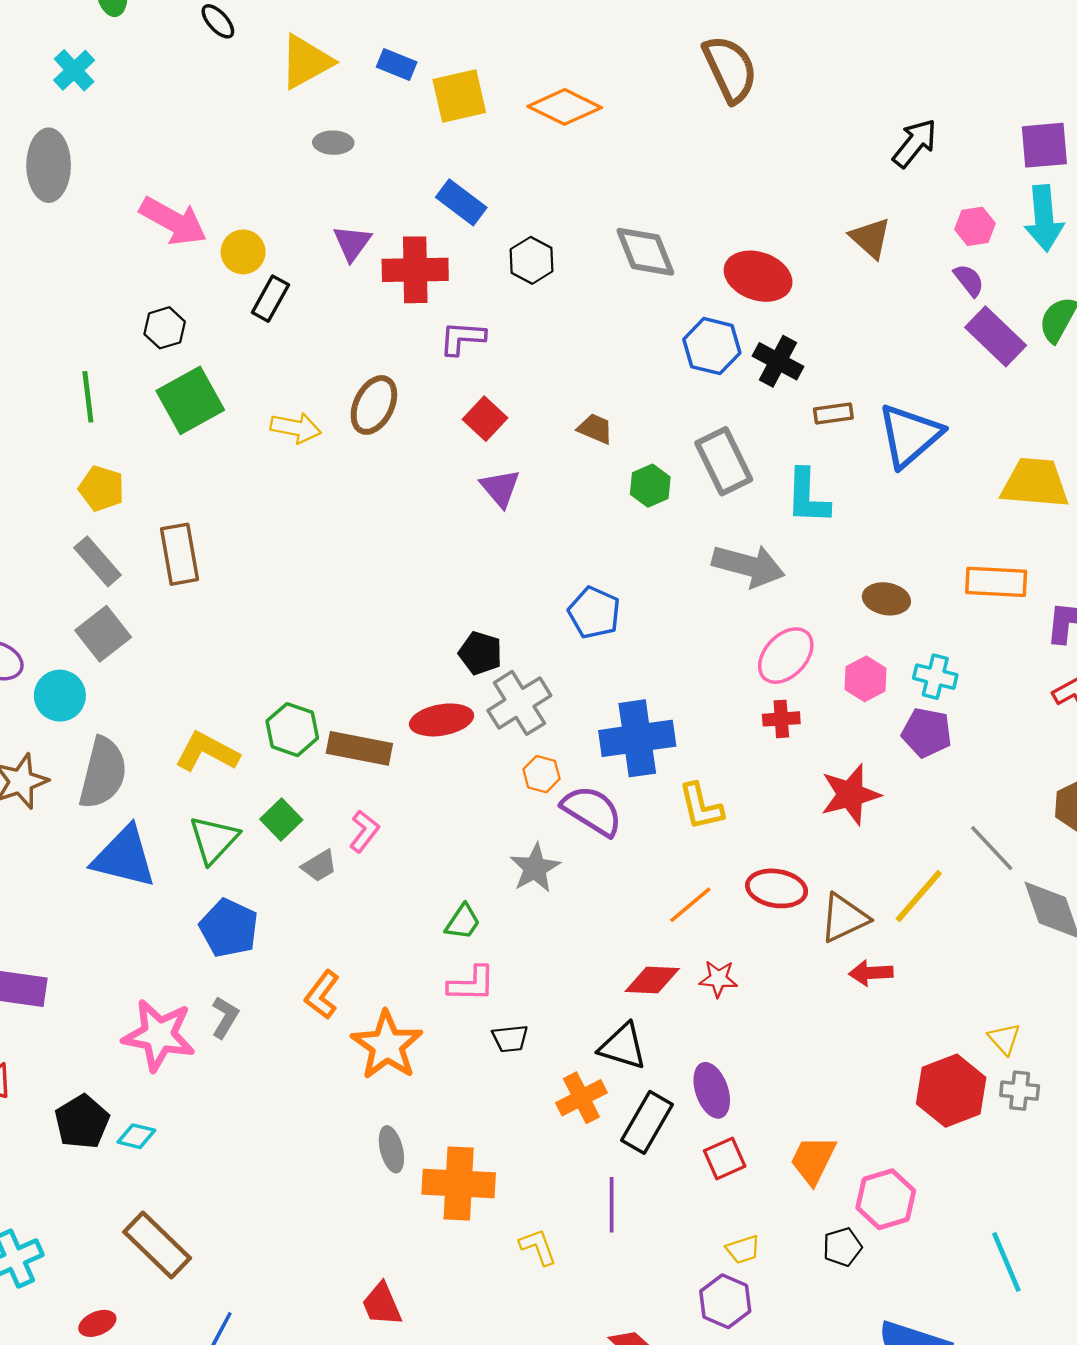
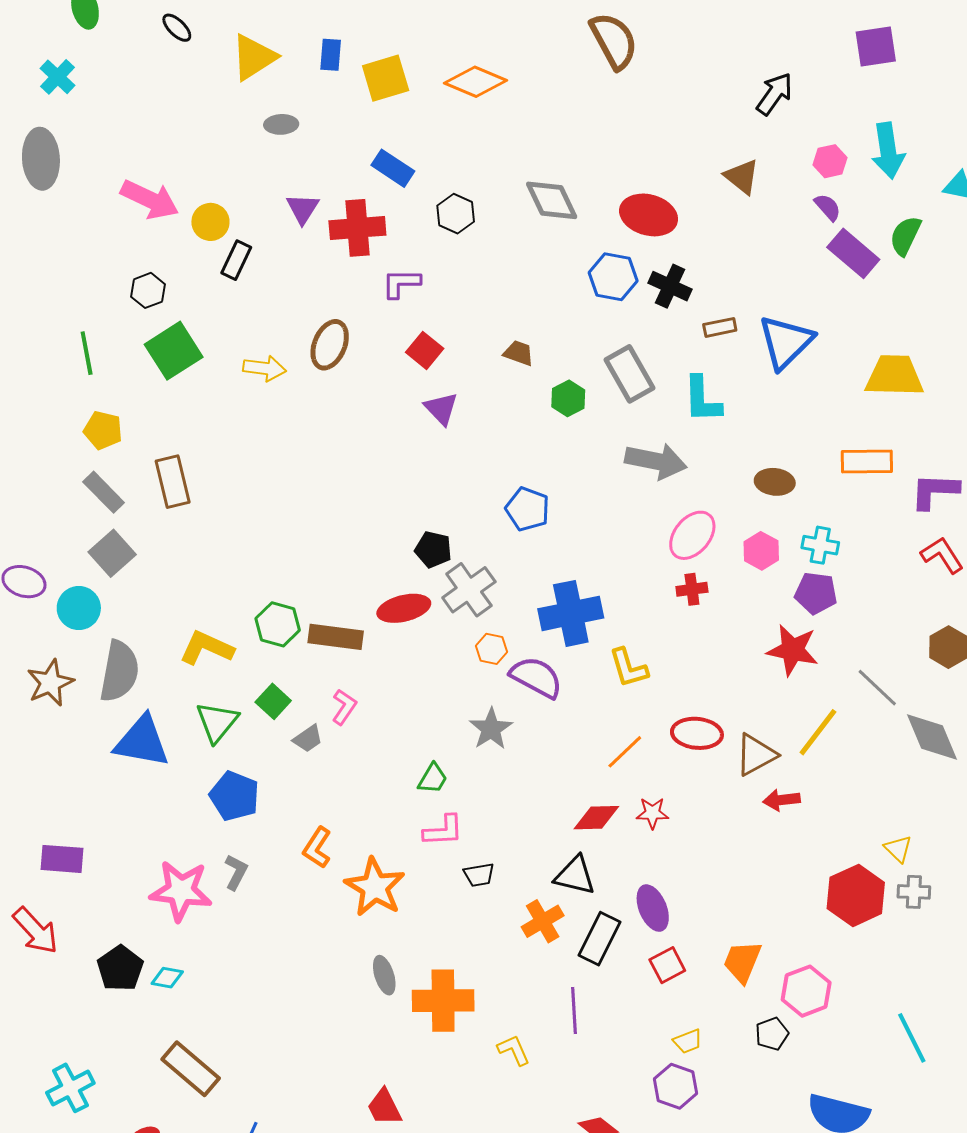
blue rectangle: (397, 64) -> (331, 55), turned 76
purple square: (1044, 145) -> (876, 47), moved
red star: (850, 795) -> (793, 650), moved, turned 30

